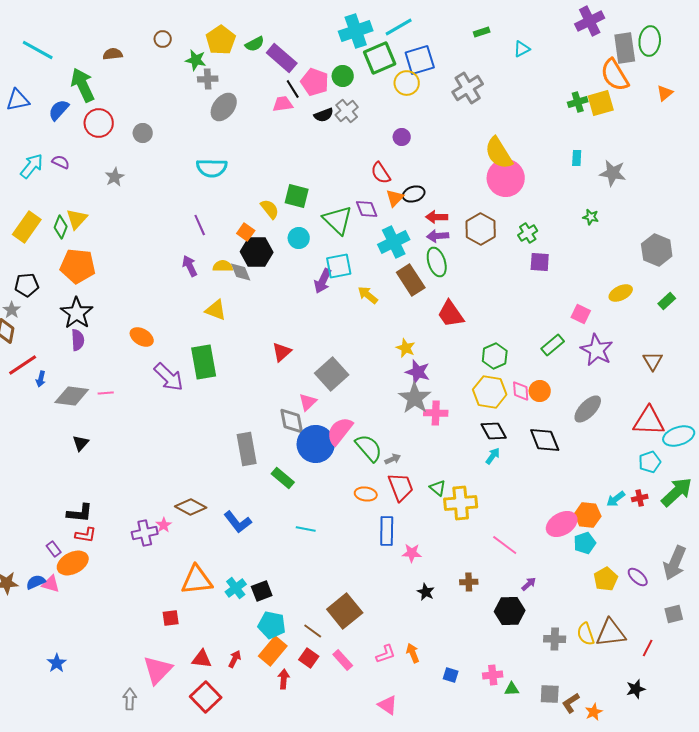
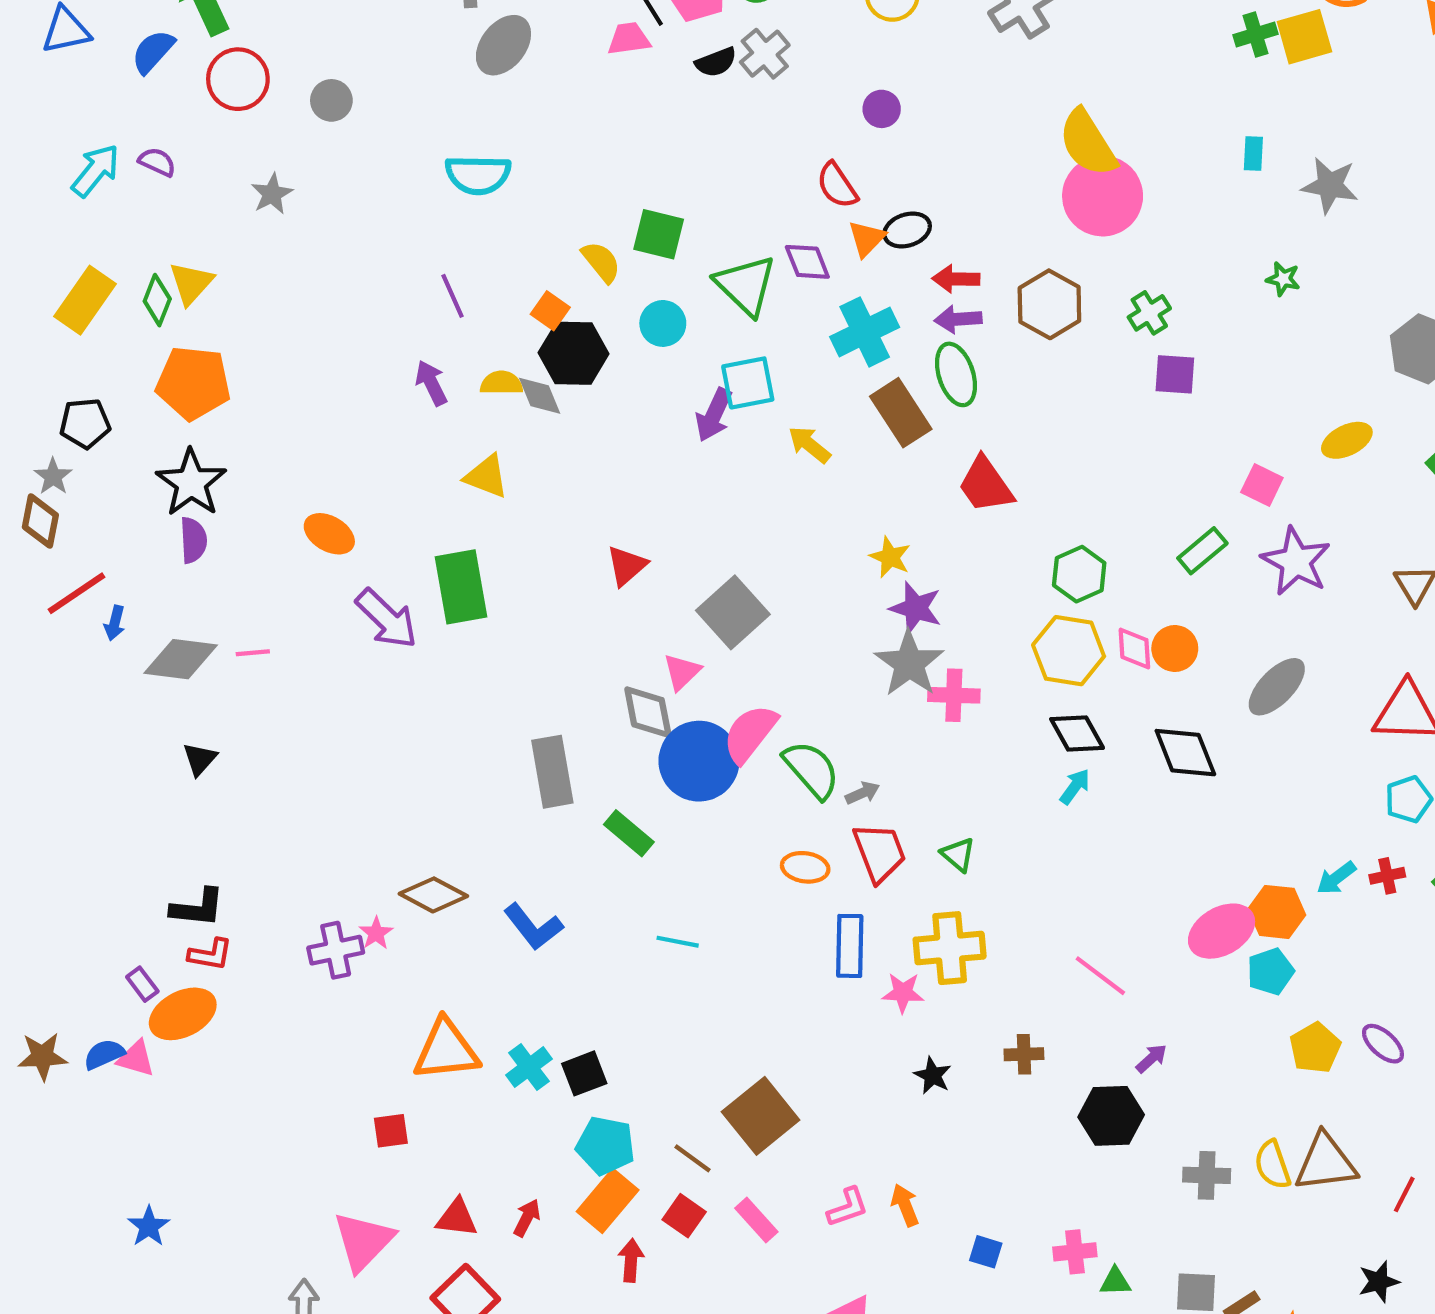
yellow cross: (461, 503) -> (950, 948), moved

